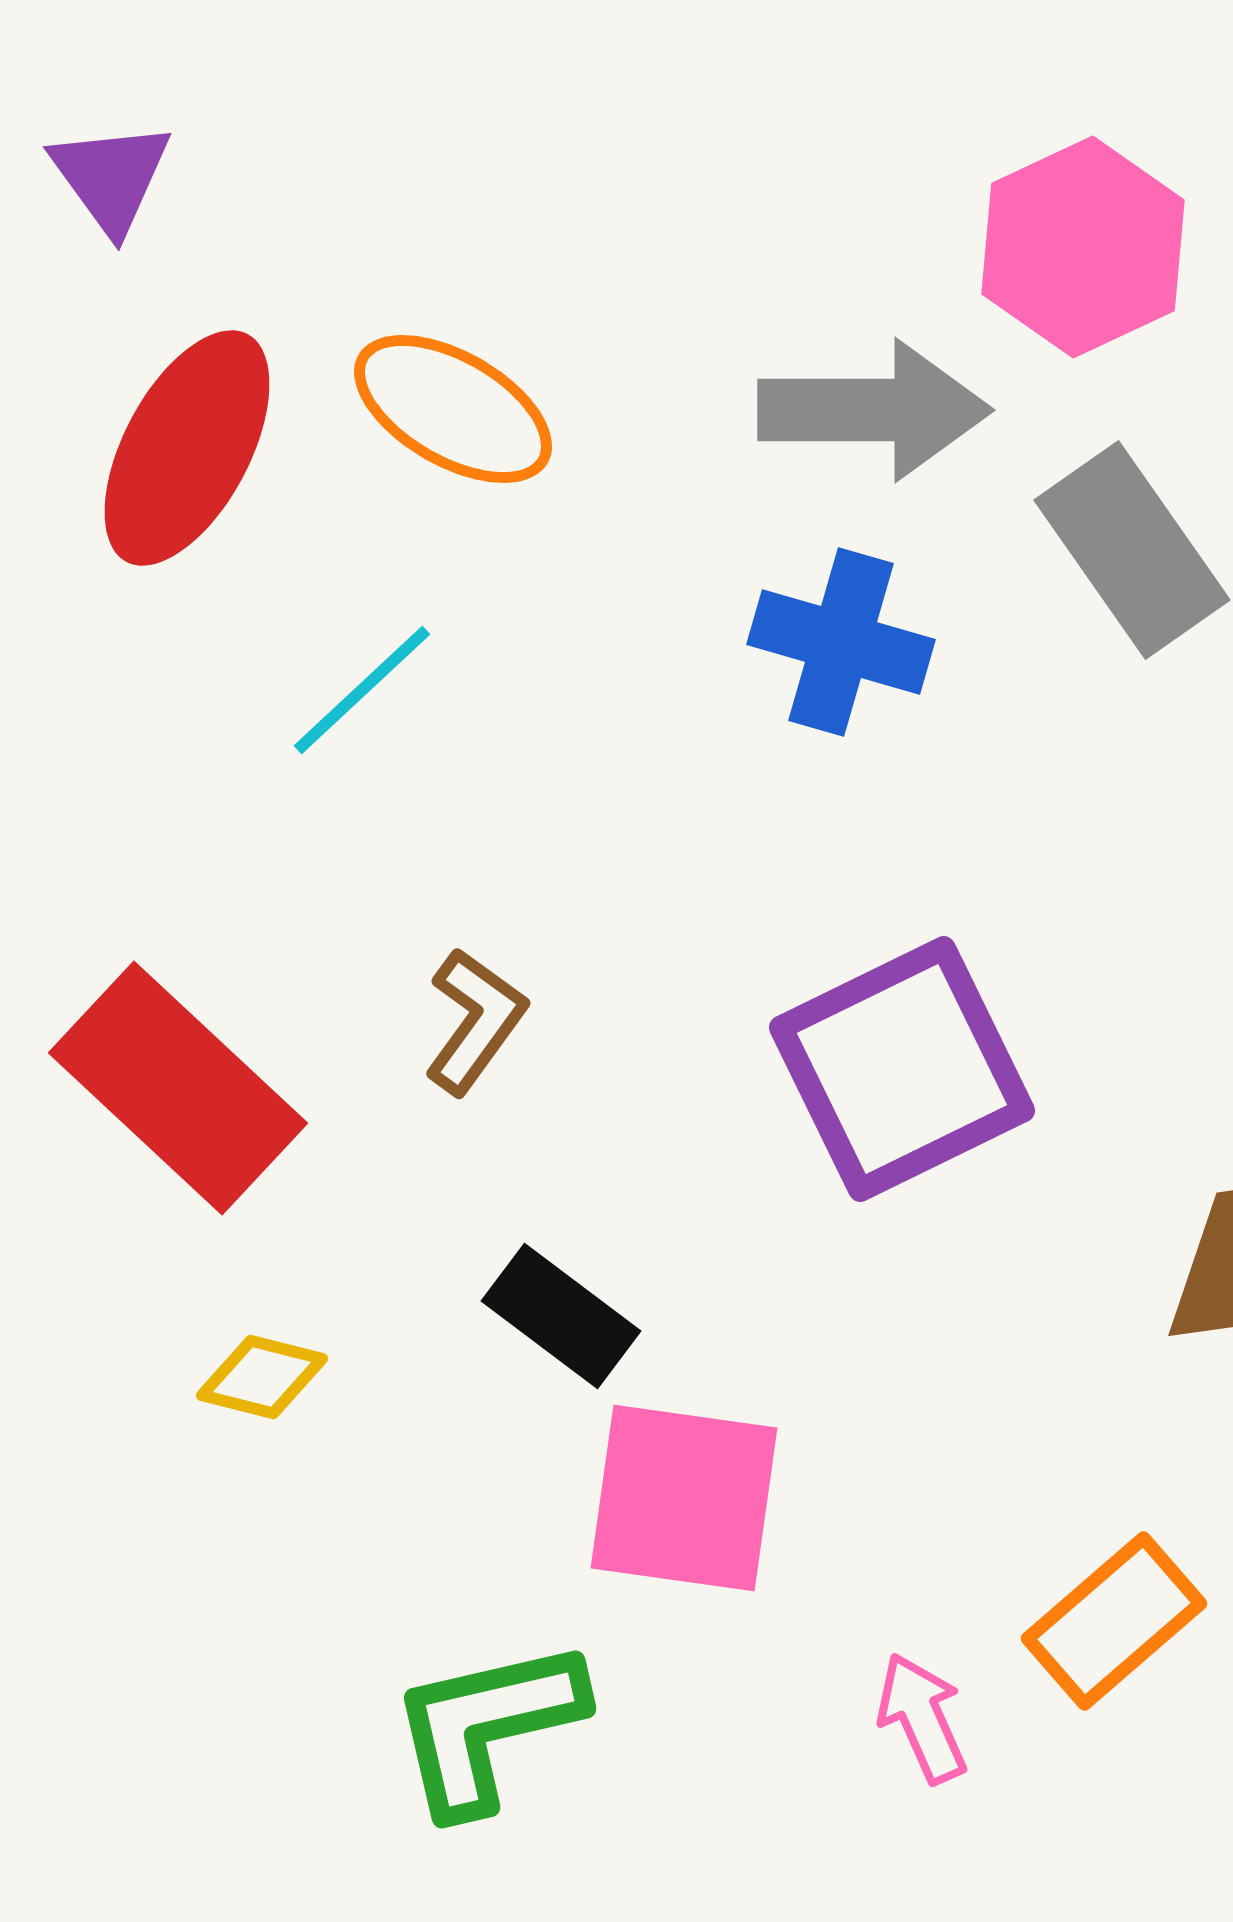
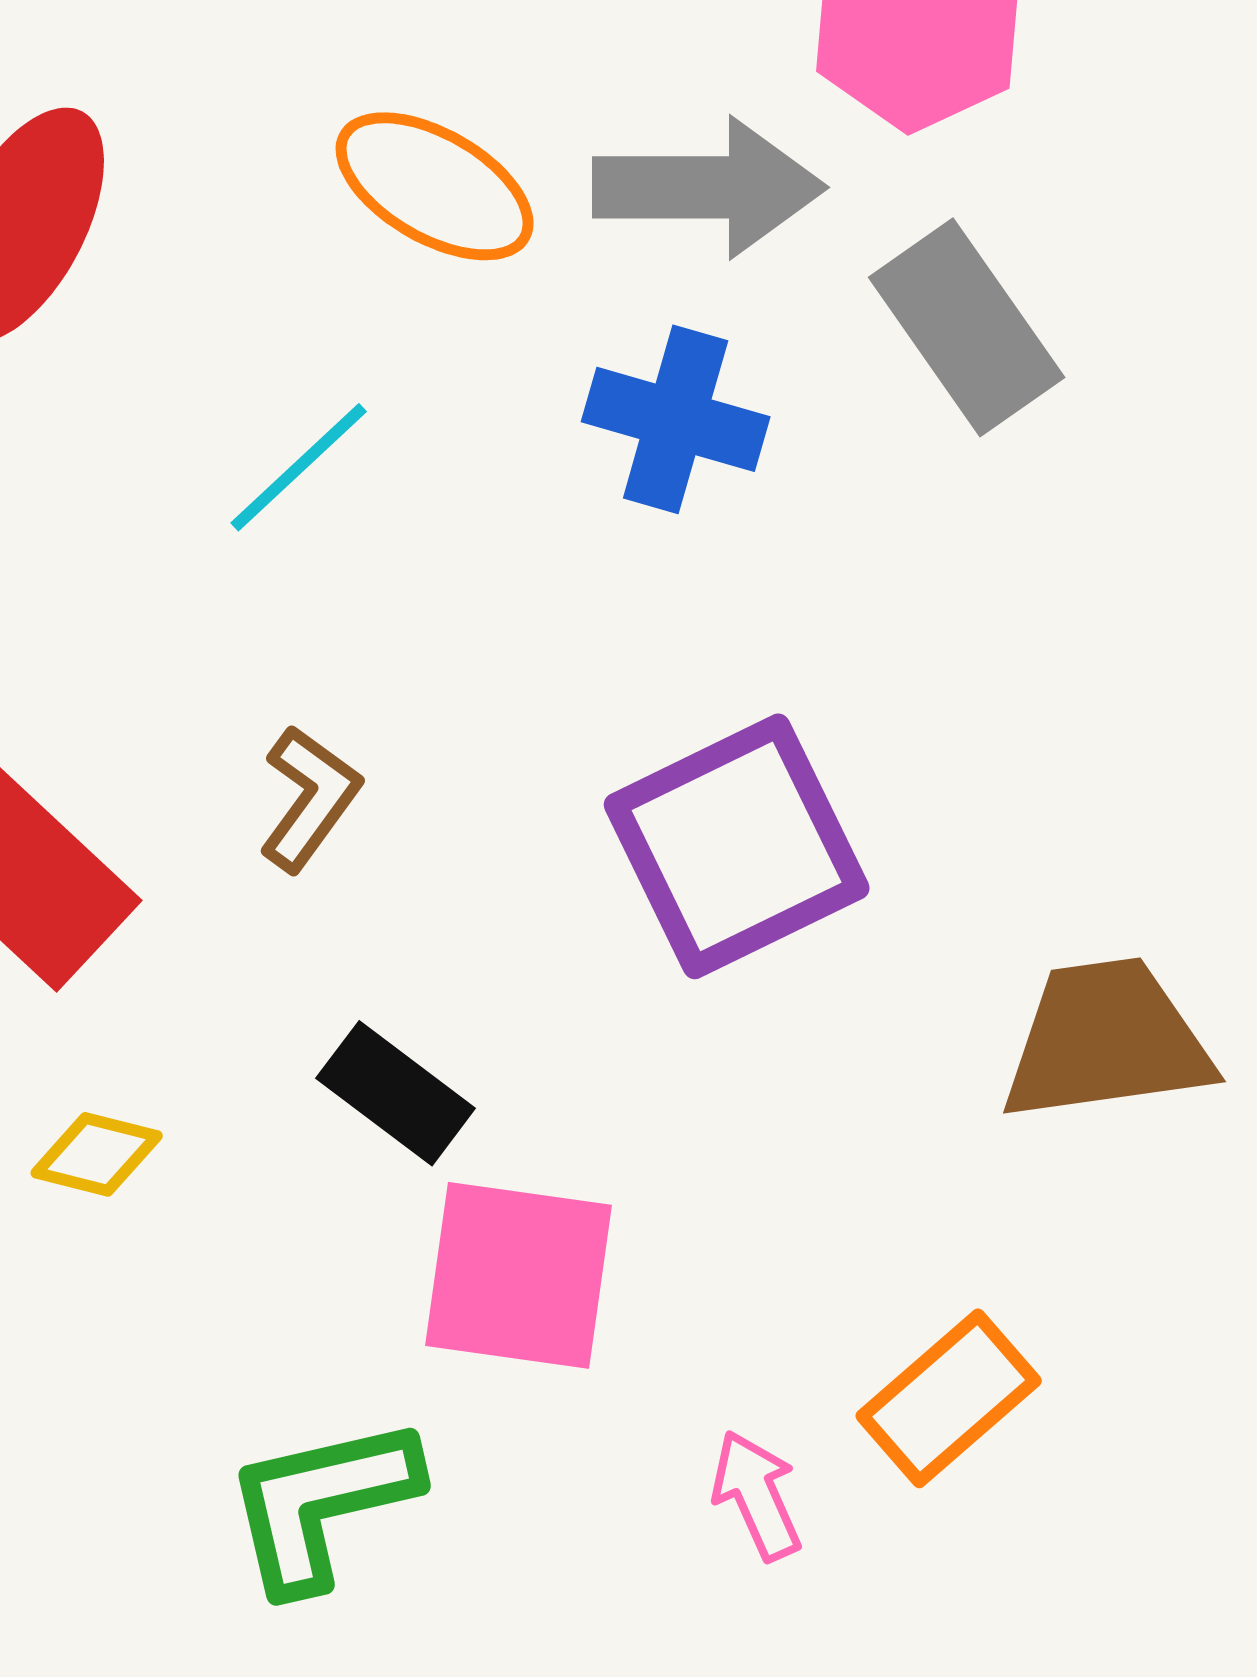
orange ellipse: (453, 409) -> (435, 186), moved
cyan line: (362, 690) -> (299, 467), moved

